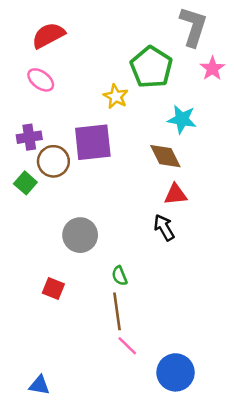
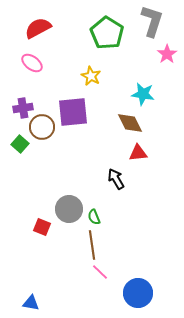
green pentagon: (151, 67) -> (107, 33), moved
black arrow: (164, 227) -> (116, 179), moved
gray circle: (80, 235) -> (69, 209), moved

